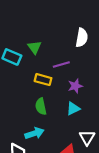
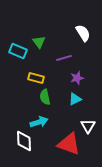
white semicircle: (82, 38) -> (83, 33), turned -42
yellow rectangle: (43, 80) -> (36, 78), moved

